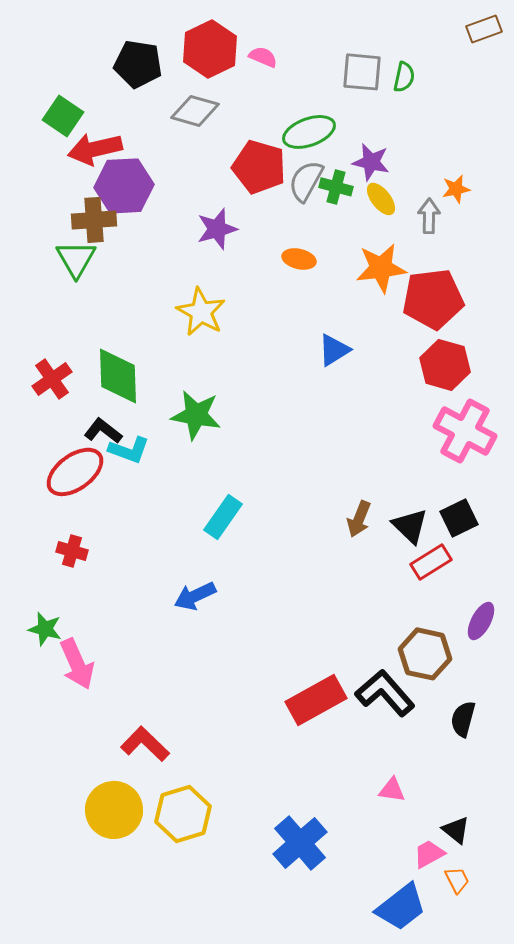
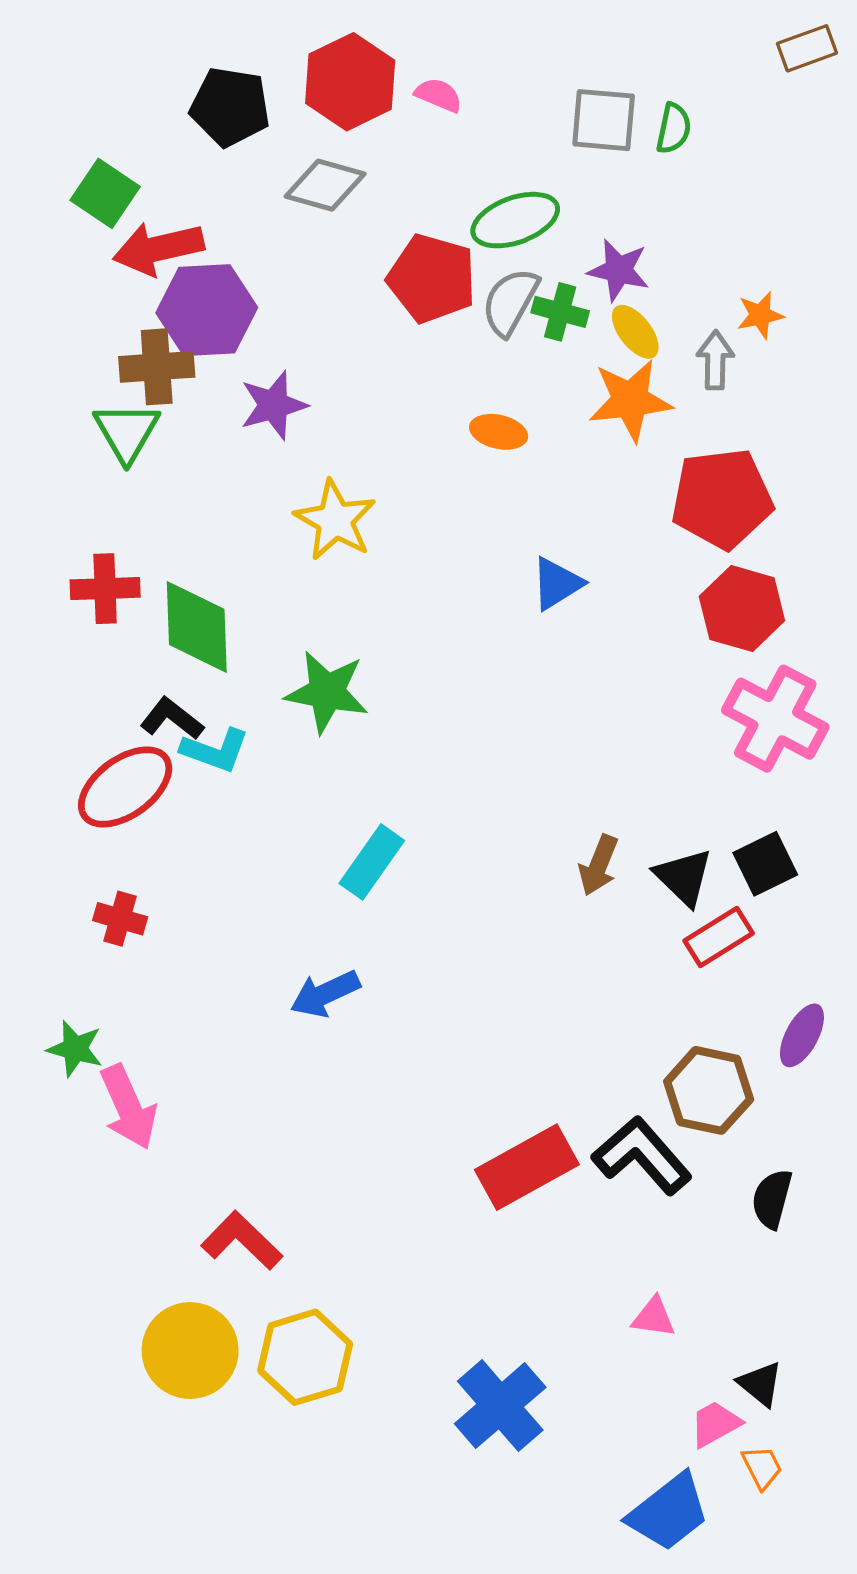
purple star: (217, 229) -> (273, 405), moved
orange star: (381, 268) -> (630, 400), moved
red cross: (52, 379) -> (105, 589), moved, turned 33

